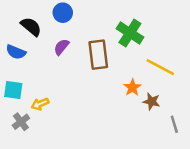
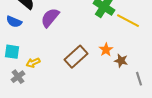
purple semicircle: (61, 47) -> (50, 18), size x1.5
brown rectangle: (98, 55) -> (76, 57), moved, turned 55
yellow line: (160, 67) -> (128, 21), moved

